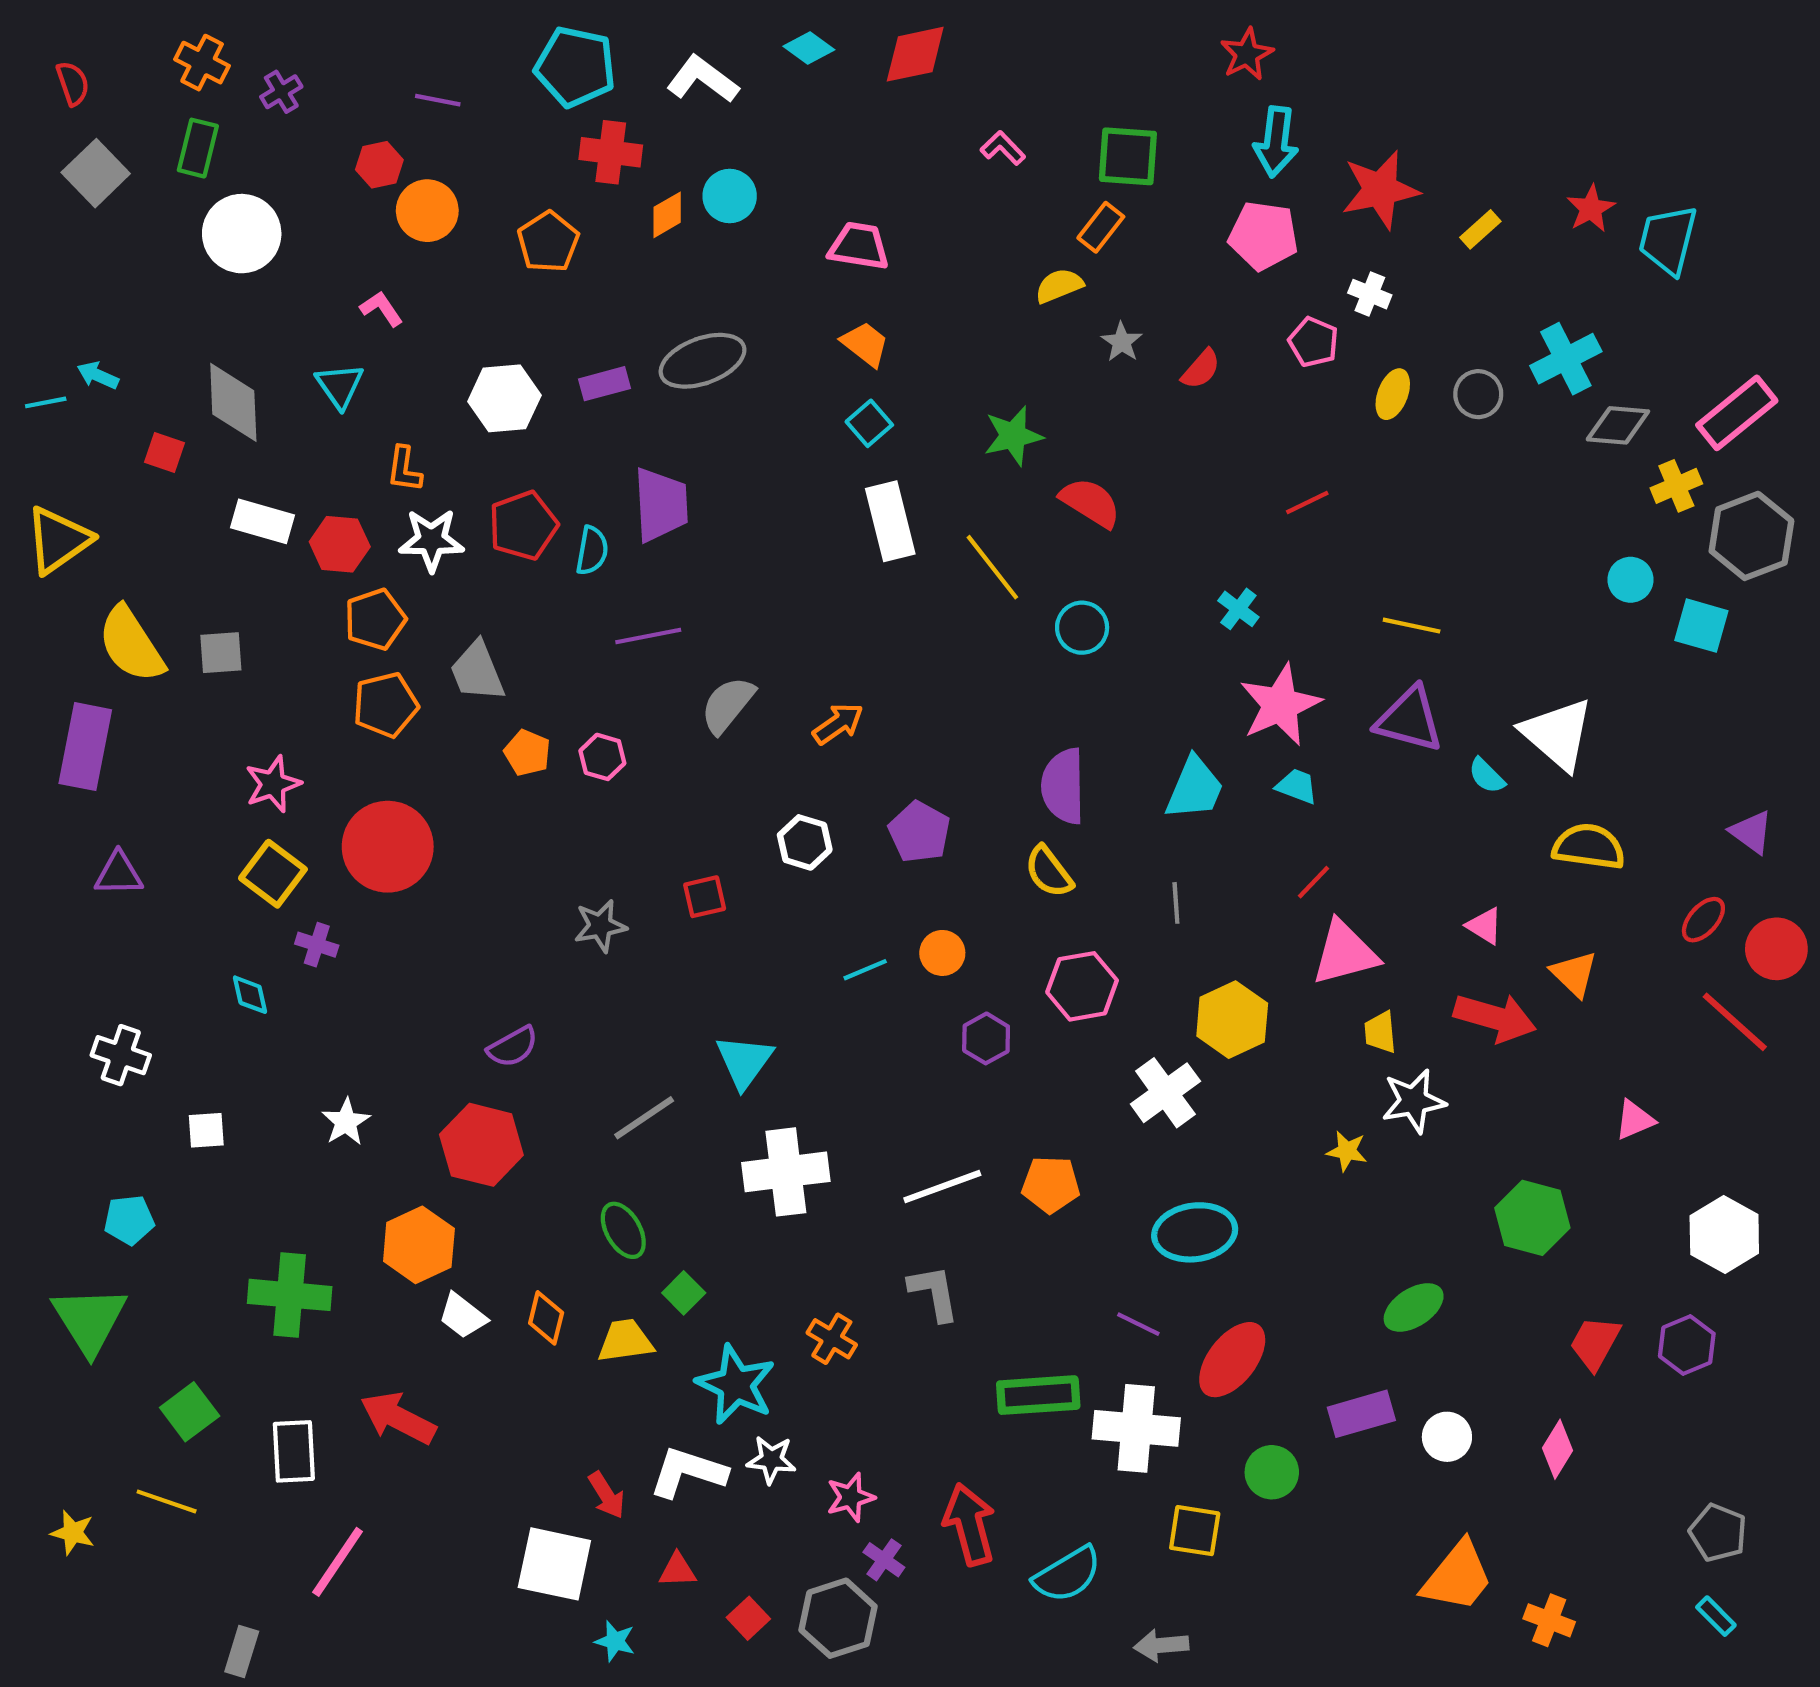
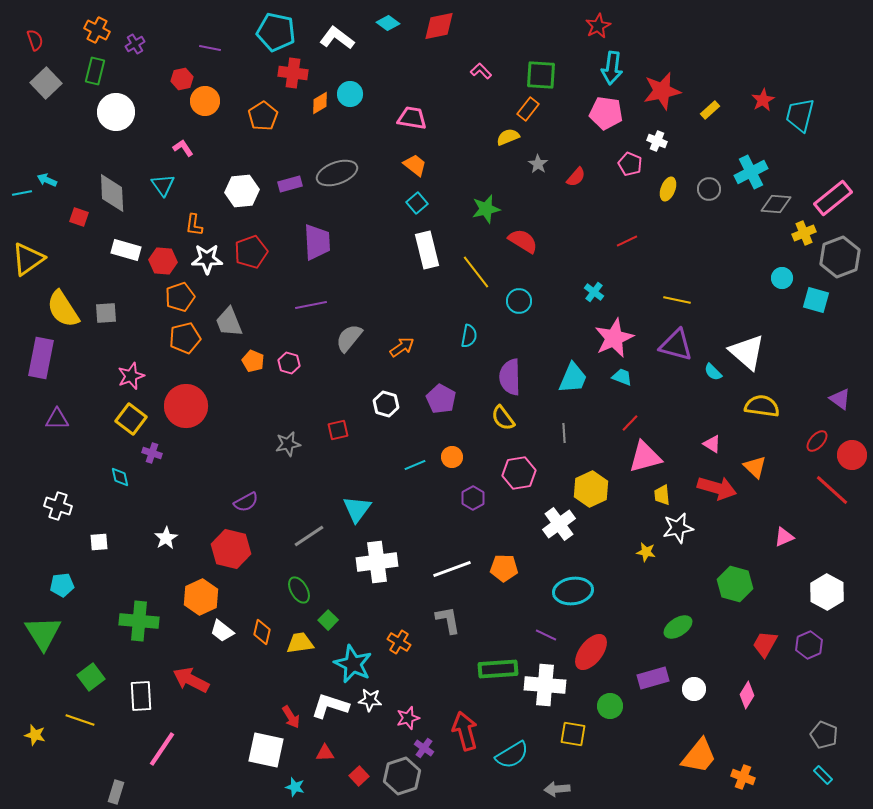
cyan semicircle: (592, 551) -> (469, 336), moved

